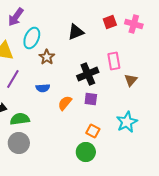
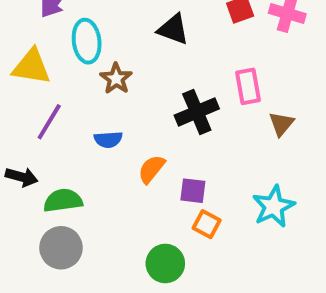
black triangle: (76, 32) -> (173, 29), turned 42
cyan ellipse: (32, 38) -> (87, 41), turned -30
purple square: (91, 99) -> (193, 191), moved
green circle: (86, 152) -> (165, 263), moved

